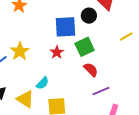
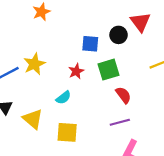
blue square: (65, 27) -> (90, 44), size x0.7
red semicircle: (91, 70) -> (123, 95), moved
cyan semicircle: (42, 83) -> (63, 98), moved

